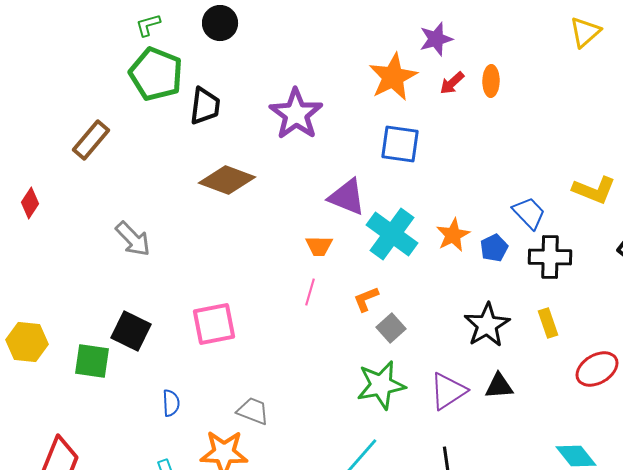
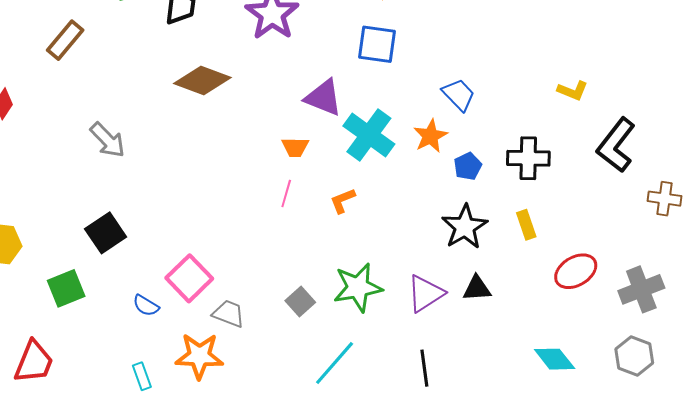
yellow L-shape: (594, 190) -> (573, 91), size x0.7
blue trapezoid: (529, 213) -> (459, 95), moved
blue pentagon: (494, 248) -> (468, 166), moved
pink square: (214, 324) -> (189, 278), moved, turned -33
gray square: (391, 328) -> (300, 302), moved
black square: (131, 331) -> (106, 233), turned 30
green square: (92, 361) -> (66, 288), moved, turned -30
blue semicircle: (171, 403) -> (146, 306), turned 124

